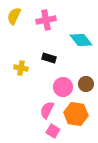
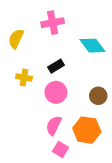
yellow semicircle: (14, 16) -> (16, 39), moved
black rectangle: (49, 58) -> (56, 66), turned -48
pink circle: (63, 87) -> (56, 92), moved

